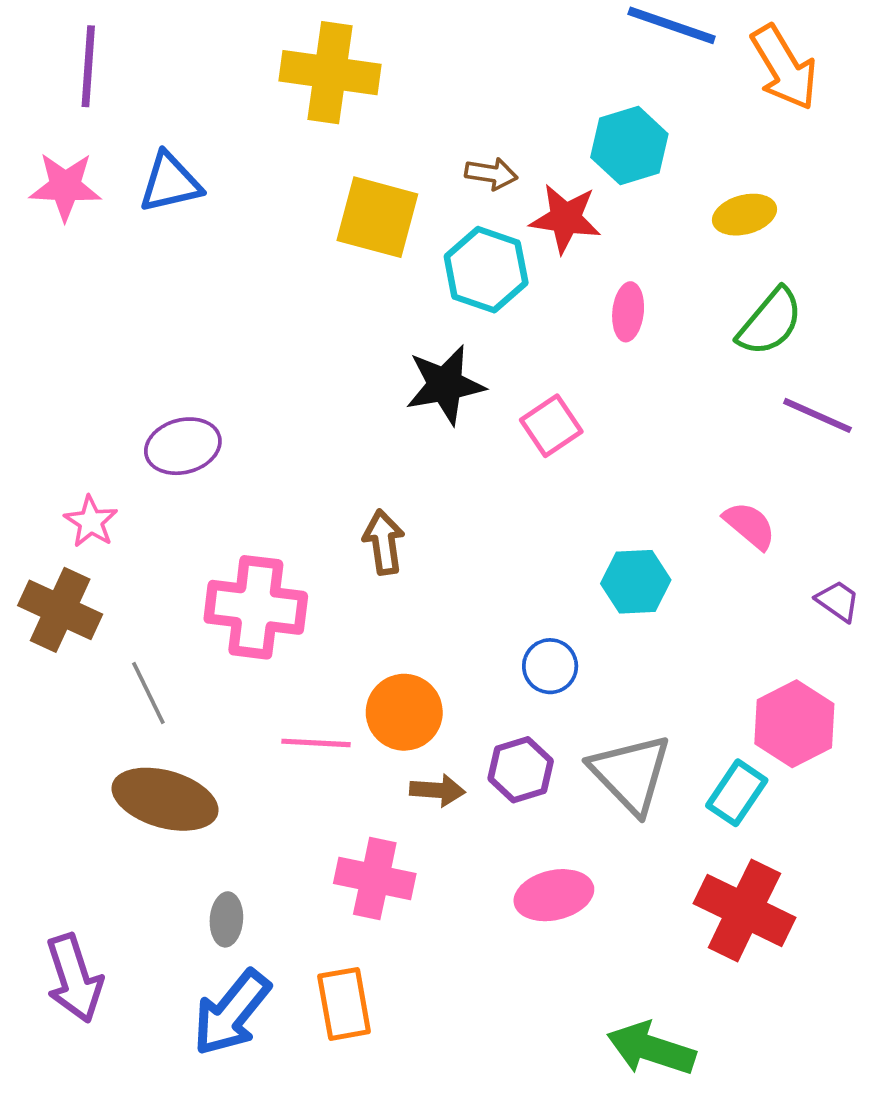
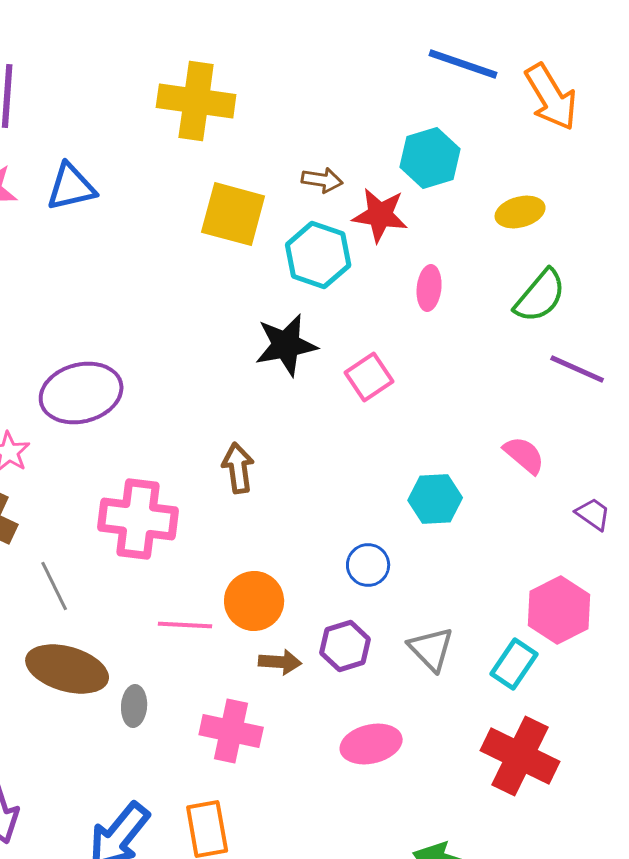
purple ellipse: (183, 446) -> (81, 393), size x1.4
gray triangle: (631, 774) -> (431, 649), size x0.7
gray ellipse: (226, 919) -> (134, 706), moved

